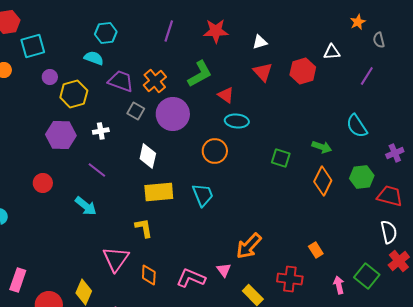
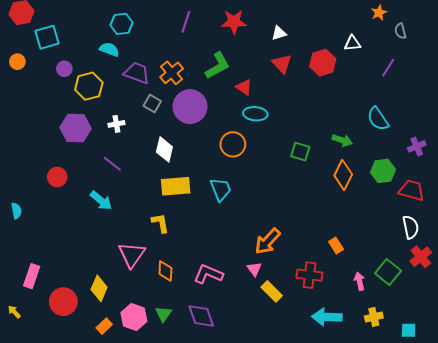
pink triangle: (224, 270) -> (254, 269), moved

